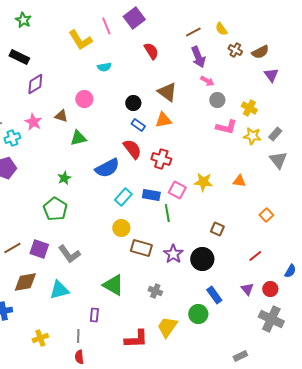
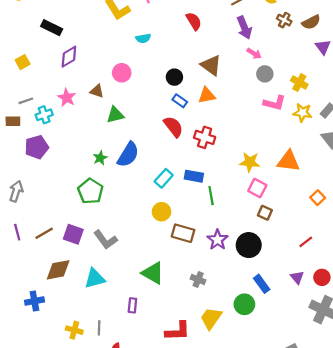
blue semicircle: (107, 168) -> (128, 155), moved, turned -30
orange triangle: (239, 181) -> (289, 161), size x1.6
pink square: (177, 190) -> (257, 188), moved
gray line: (78, 336) -> (99, 328), moved
yellow cross: (40, 338) -> (74, 330), turned 35

